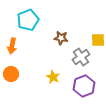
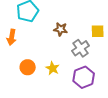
orange circle: (11, 74) -> (28, 67), moved

